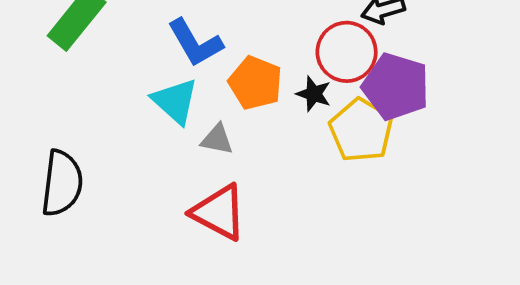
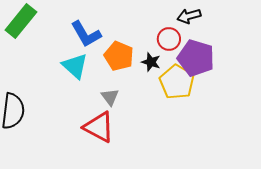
red circle: (347, 52) -> (169, 39), size x0.7
gray triangle: (217, 139) -> (110, 97), moved, turned 42

